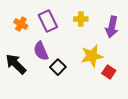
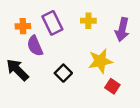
orange cross: (21, 24) -> (23, 26), turned -32
purple semicircle: (41, 51) -> (35, 46), moved
red square: (109, 72) -> (112, 86), moved

